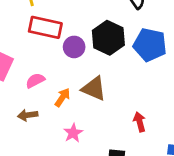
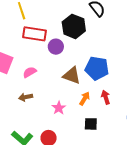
black hexagon: (108, 38) -> (74, 26), moved
blue pentagon: (150, 45) -> (97, 68), moved
orange arrow: (62, 97) -> (85, 99), moved

